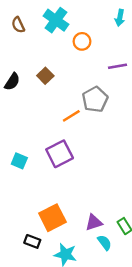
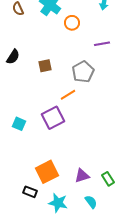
brown square: (45, 76) -> (45, 66), moved, turned 32
orange line: (71, 116) -> (68, 95), moved
cyan semicircle: (104, 243) -> (91, 202), moved

